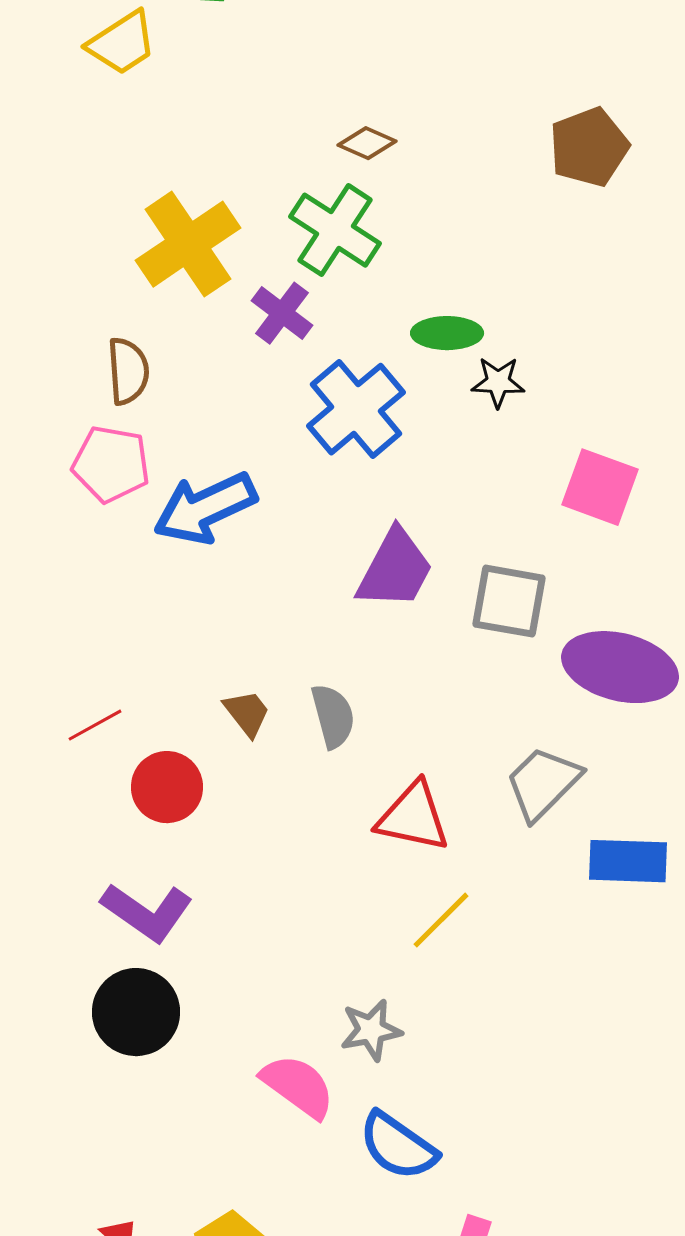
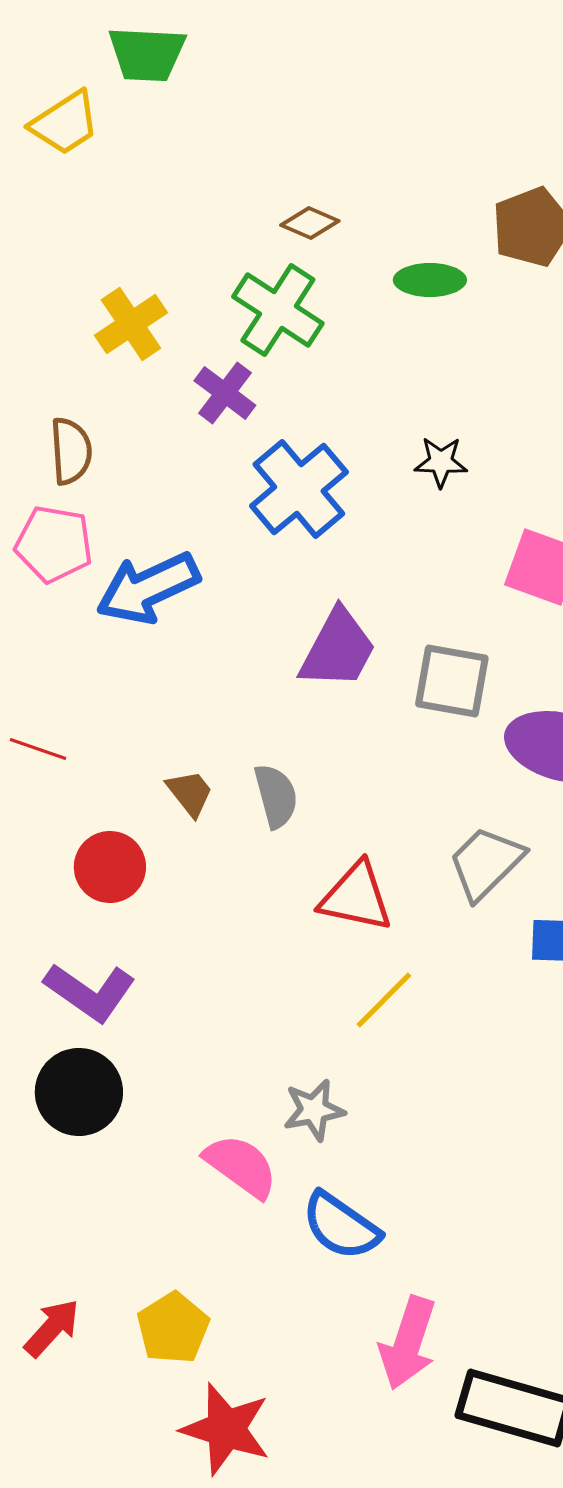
yellow cross: (188, 244) -> (131, 324), size x0.7
green ellipse: (447, 333) -> (430, 280), moved
red line: (95, 725) -> (38, 749), moved, turned 48

